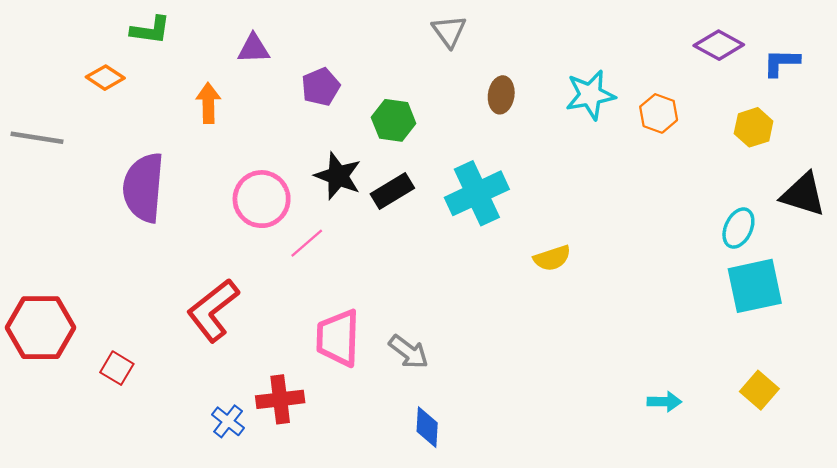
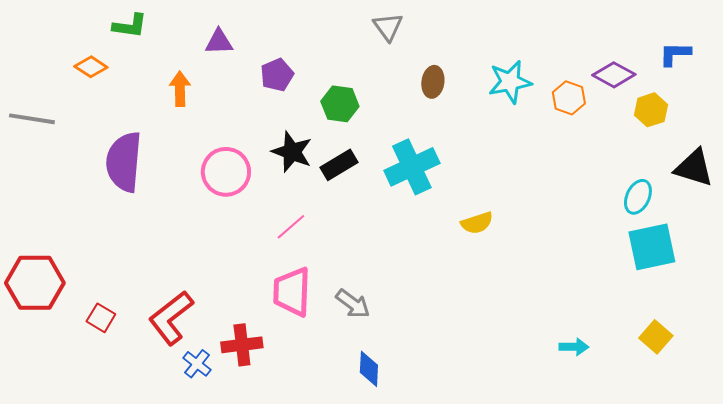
purple diamond: (719, 45) -> (614, 75), moved
pink line: (307, 243) -> (291, 227), moved
red L-shape: (213, 310) -> (171, 318), moved

